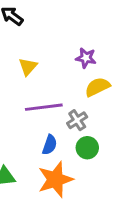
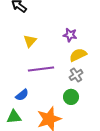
gray cross: (77, 120) -> (76, 75), moved
blue semicircle: (50, 145) -> (22, 95), moved, turned 32

